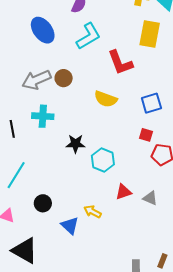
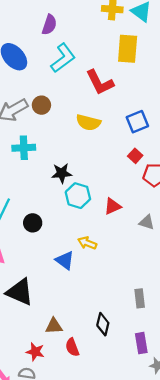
red square: (146, 135) -> (135, 156), turned 32
cyan hexagon: (103, 160) -> (78, 196), moved
red triangle: (123, 192) -> (113, 206), moved
black circle: (43, 203) -> (33, 223), moved

